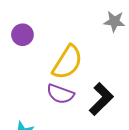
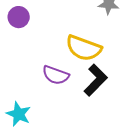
yellow semicircle: (67, 62) -> (84, 48), moved, turned 78

